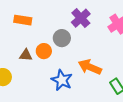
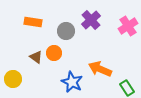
gray circle: (62, 38) -> (66, 31), moved
brown triangle: (26, 55) -> (36, 57), turned 32

